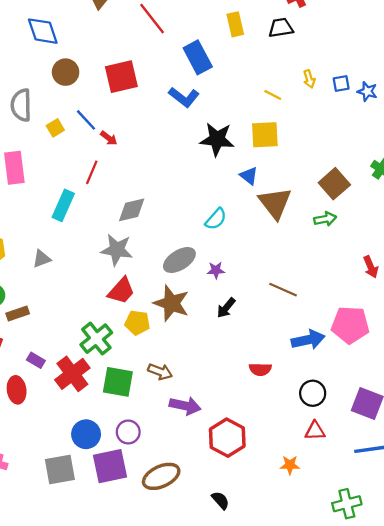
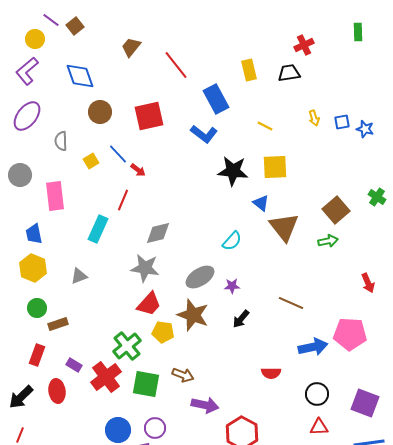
yellow line: (273, 95) -> (265, 126), moved
gray semicircle: (21, 105) -> (61, 141), size x0.7

